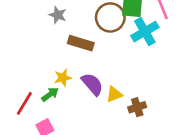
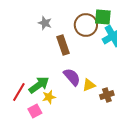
brown rectangle: (81, 43) -> (63, 45), turned 54
yellow star: (63, 78) -> (49, 97), moved
green arrow: (50, 94) -> (39, 85), size x1.5

